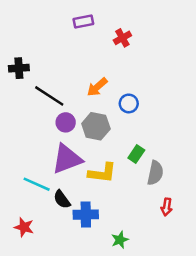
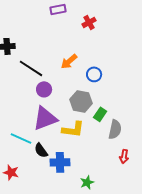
gray hexagon: (96, 126) -> (81, 101), moved

